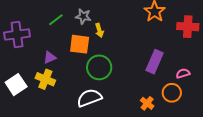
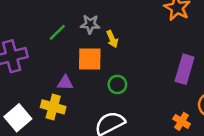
purple triangle: (50, 57) -> (65, 83), moved, turned 32
green circle: (99, 67) -> (117, 84), size x0.6

